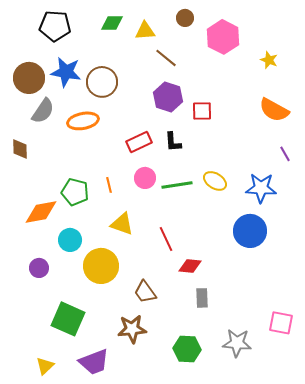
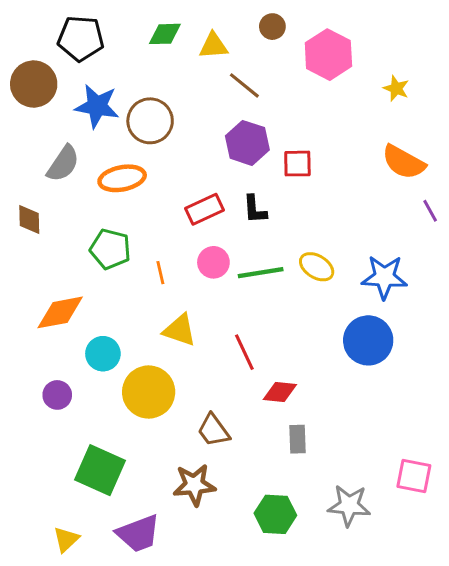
brown circle: (29, 78) -> (34, 84), moved
purple line: (285, 154) -> (430, 211), moved
green pentagon: (75, 192) -> (110, 249), moved

